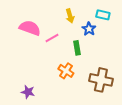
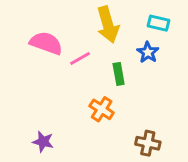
yellow arrow: (70, 16) -> (108, 25), size x1.6
blue star: (89, 29) -> (148, 52), moved
brown cross: (101, 80) -> (148, 143), moved, size x0.7

